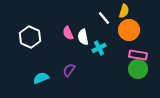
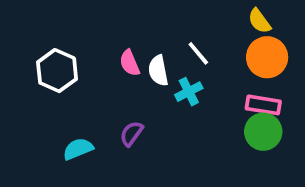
yellow semicircle: (124, 11) -> (259, 21), moved, turned 128
white line: (104, 18) -> (198, 53), moved
orange circle: (129, 30) -> (267, 57), moved

